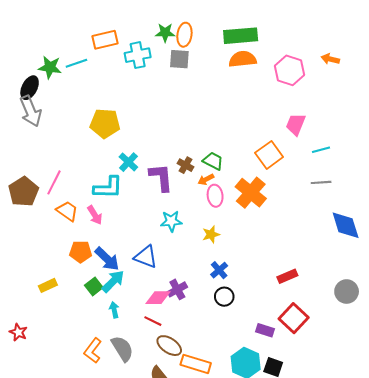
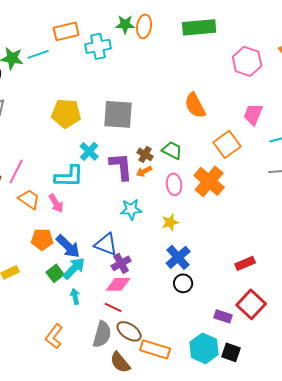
gray square: (179, 59) -> (118, 114), moved, size x1.5
orange semicircle: (243, 59) -> (195, 105), moved, turned -112
orange arrow: (206, 179) -> (144, 171), moved
blue cross: (219, 270) -> (178, 257), size x1.4
purple cross: (177, 289) -> (121, 263), moved
gray semicircle: (122, 349) -> (102, 334), moved, turned 48

